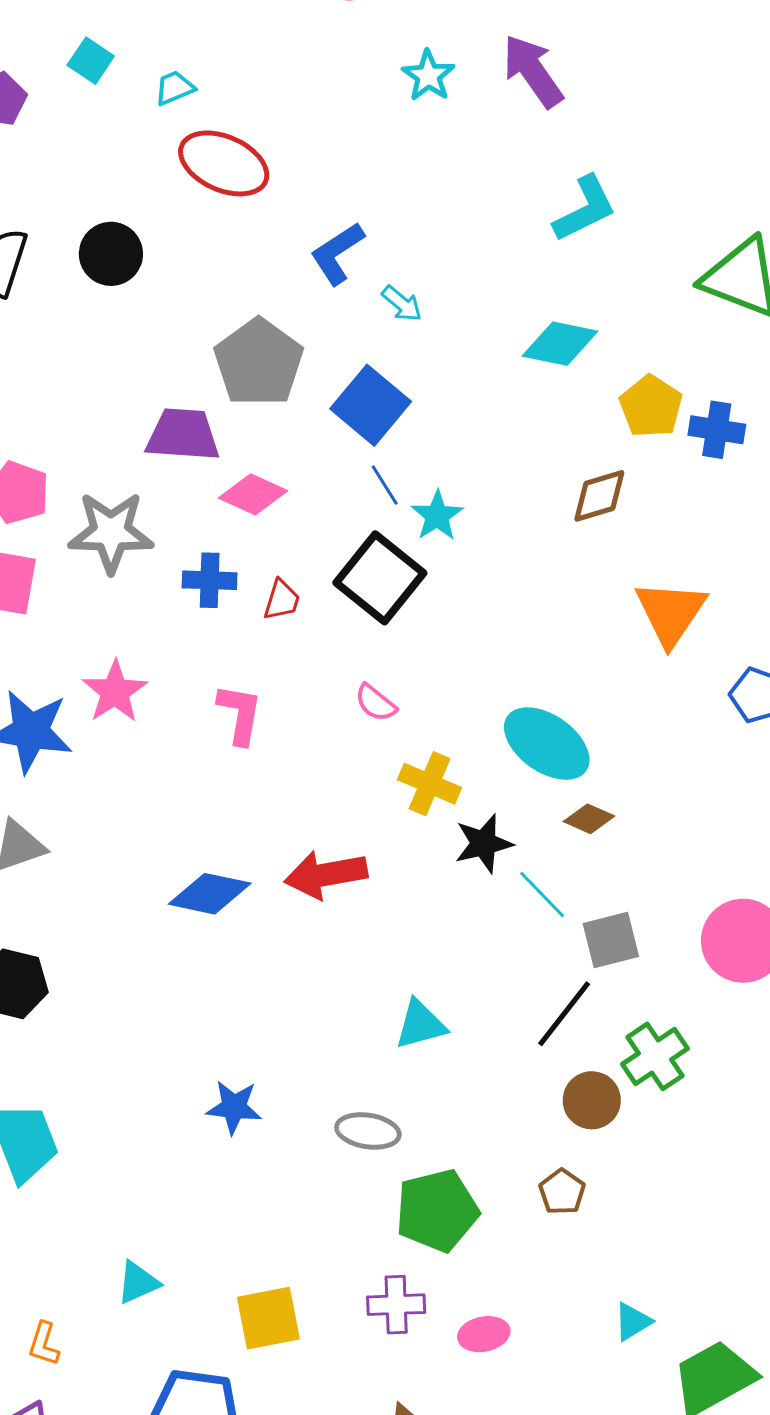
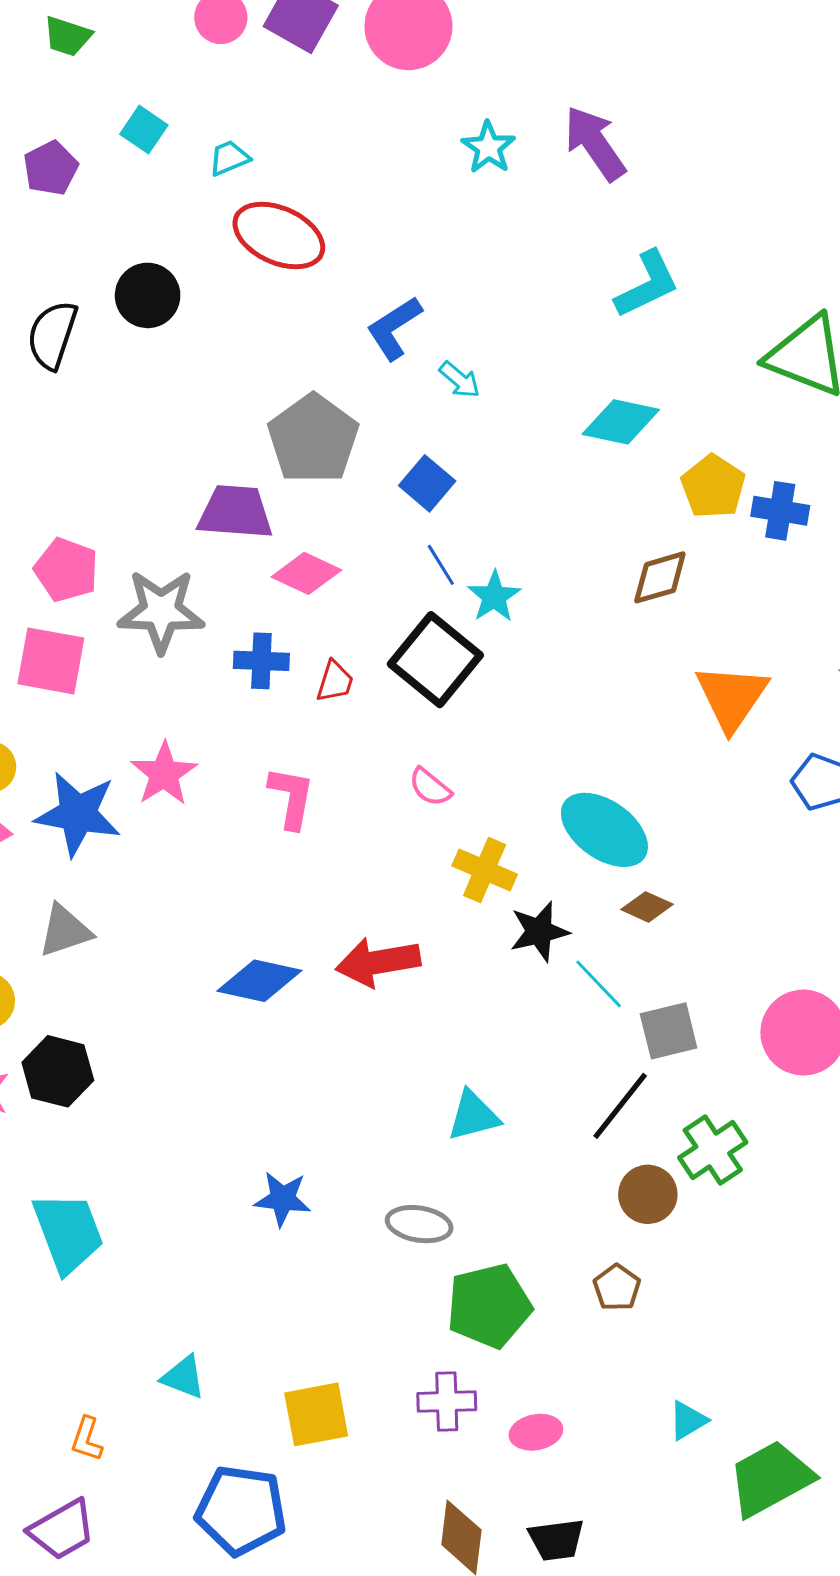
black circle: (111, 254) -> (148, 295), moved
blue square: (371, 405) -> (427, 483), size x0.7
cyan triangle: (138, 1283) -> (183, 1377), turned 45

